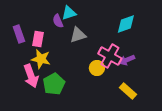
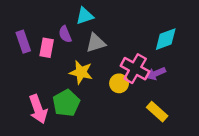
purple semicircle: (58, 21) -> (65, 34), moved
cyan diamond: (126, 24) -> (166, 39), moved
yellow star: (41, 59) -> (81, 72), moved
pink arrow: (31, 76) -> (38, 109), moved

